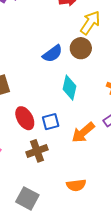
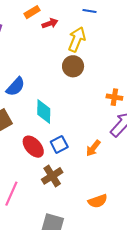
blue semicircle: (52, 54) -> (16, 87), moved
cyan diamond: (70, 88) -> (44, 111), moved
orange arrow: (83, 132) -> (93, 148), size x0.7

